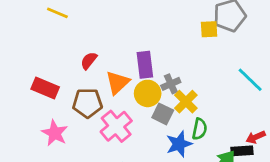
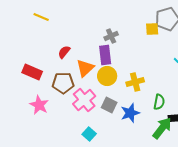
gray cross: (171, 84) -> (111, 36), moved
yellow cross: (186, 102) -> (135, 82), turned 30
gray square: (163, 114) -> (109, 105), moved
green semicircle: (200, 129) -> (159, 102), moved

